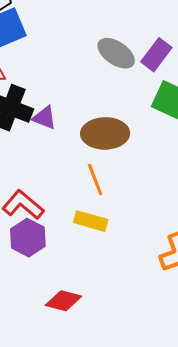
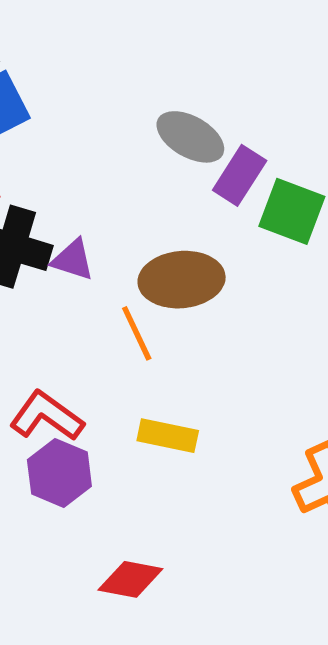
purple rectangle: (156, 55) -> (240, 175), moved
orange line: (95, 180) -> (137, 333), moved

